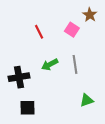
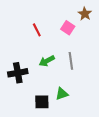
green triangle: (87, 100) -> (62, 94), moved
black square: (27, 108) -> (42, 102), moved

